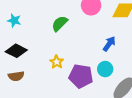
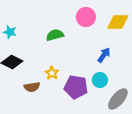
green semicircle: (60, 24) -> (55, 35), turned 30
brown semicircle: (16, 76) -> (32, 87), moved

